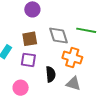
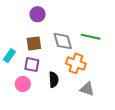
gray triangle: (73, 83) -> (87, 89), moved
pink circle: (21, 88) -> (23, 84), moved

